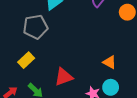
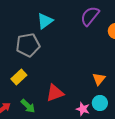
orange triangle: (110, 62) -> (99, 79), turned 40

